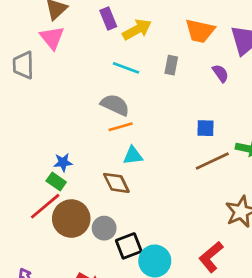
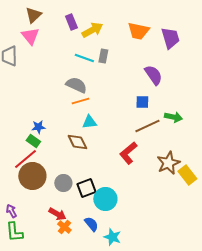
gray rectangle: (171, 65) -> (103, 56), moved
purple semicircle: (221, 73) -> (153, 75), moved, size x1.5
brown circle: (71, 219) -> (32, 176), moved
gray circle: (104, 228) -> (63, 183), moved
red L-shape: (211, 257) -> (128, 153), moved

